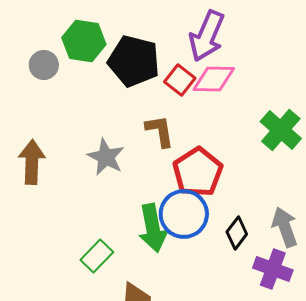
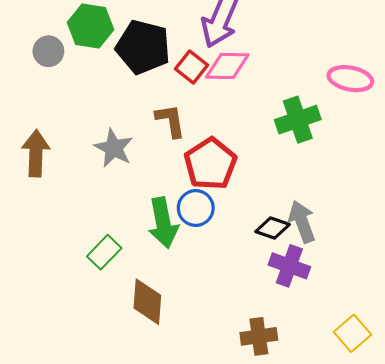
green cross: (281, 130) -> (298, 120), turned 30
blue circle: (184, 214) -> (196, 208), size x0.7
black diamond: (237, 233) -> (273, 228), moved, turned 72

